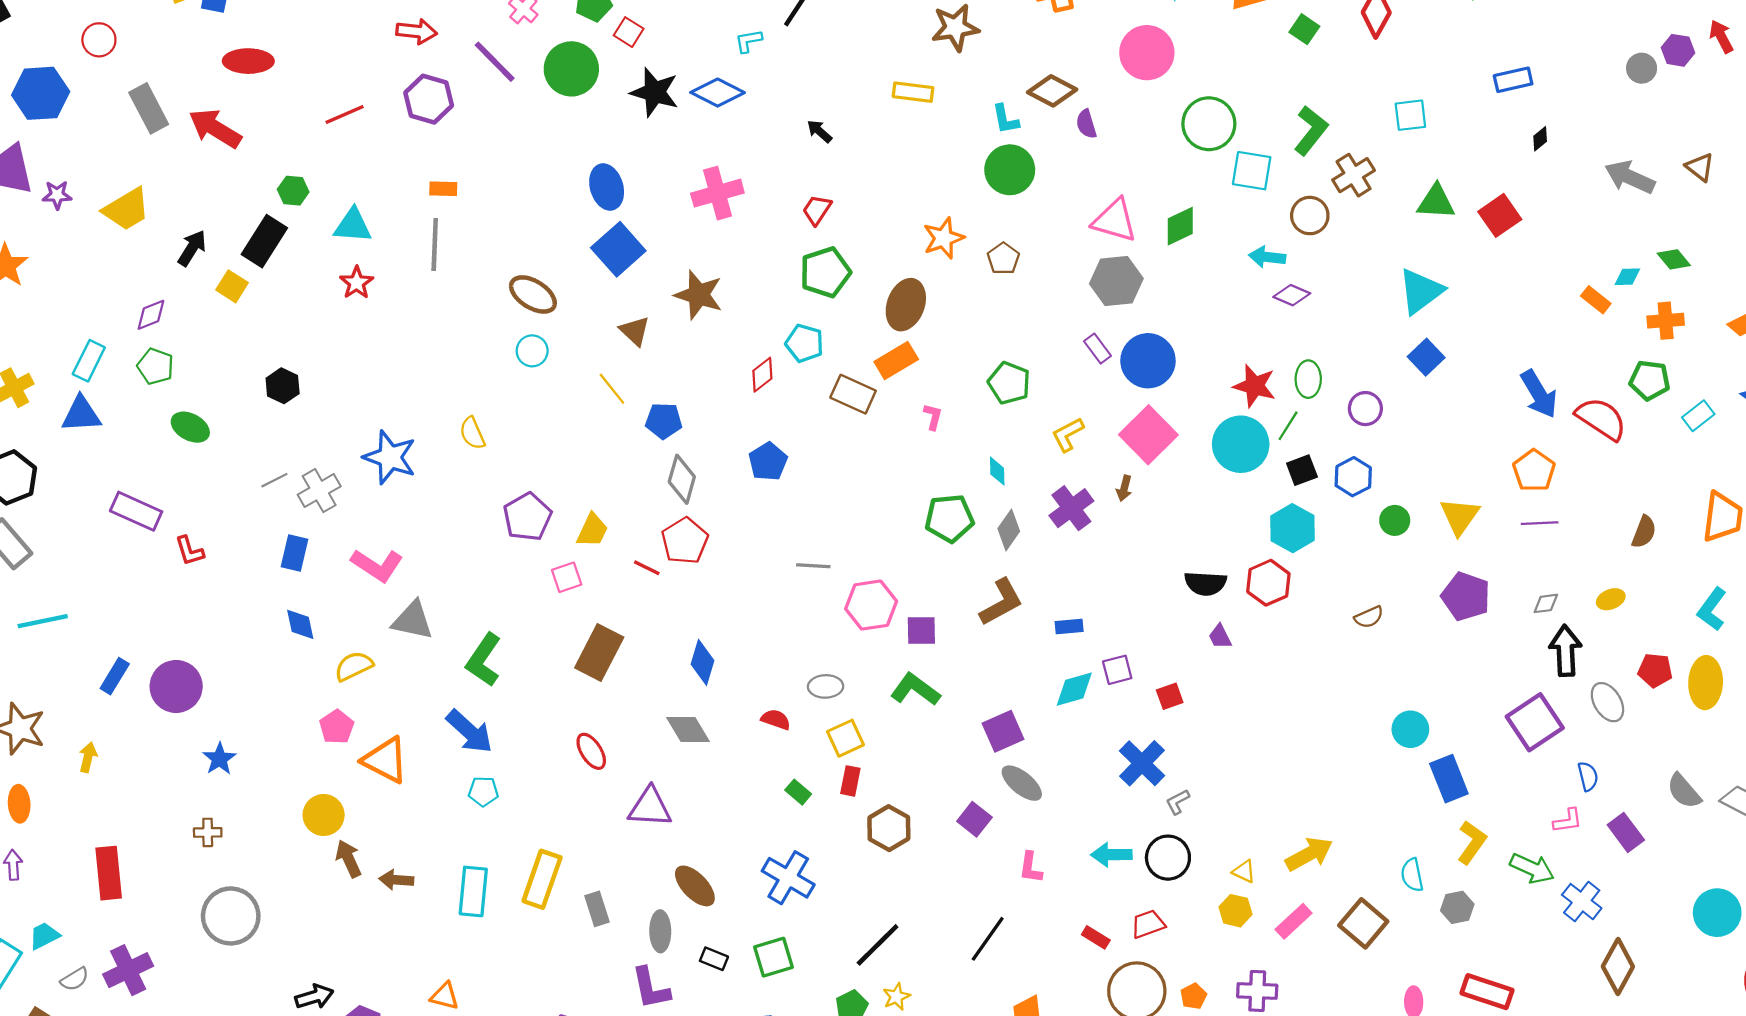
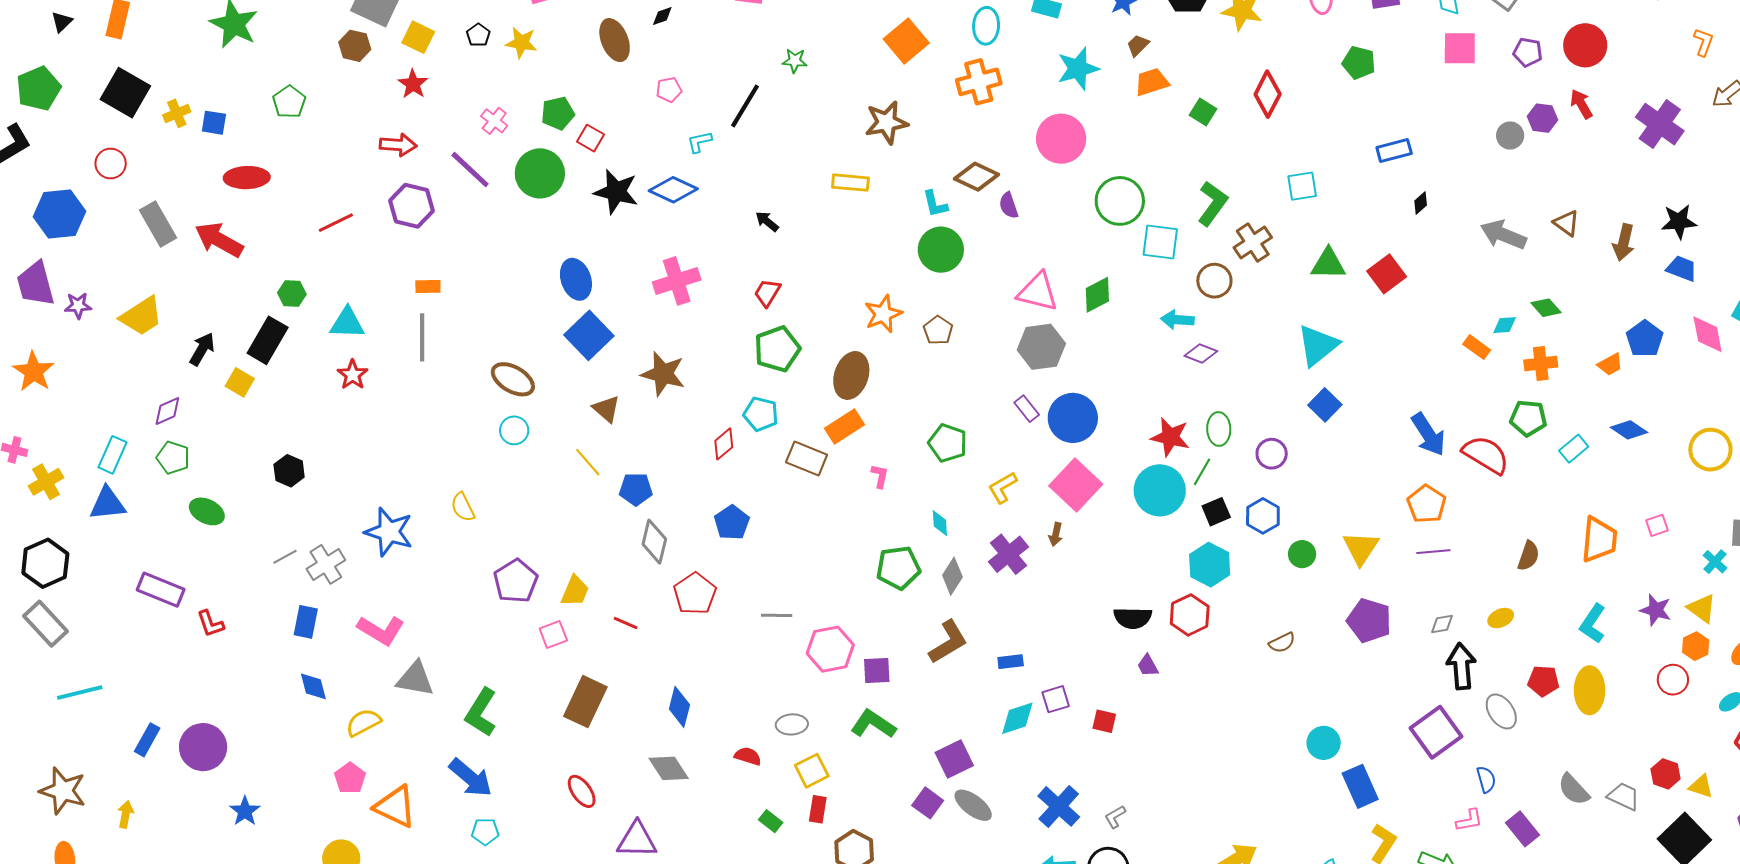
red pentagon: (685, 541) -> (695, 594), moved
red square: (1170, 696) -> (1104, 721), turned 35
blue cross: (1142, 763) -> (1059, 806), moved
purple square: (974, 819) -> (928, 803), moved

